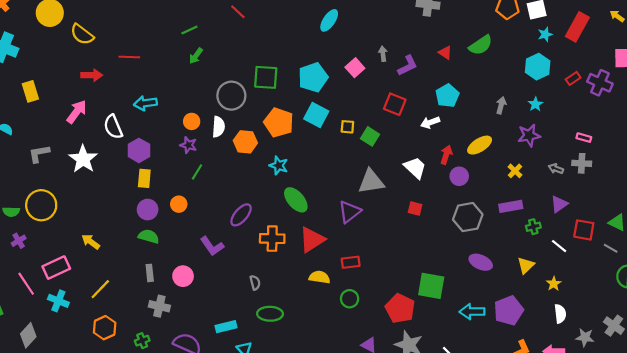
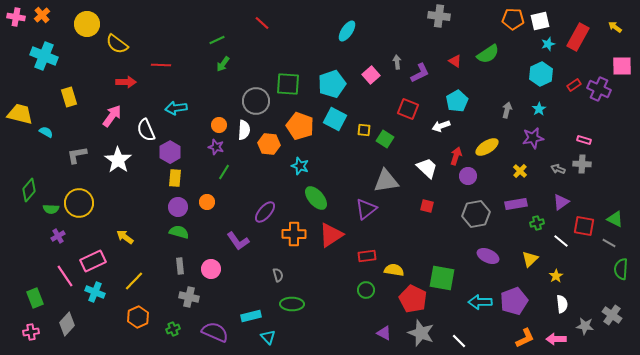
yellow semicircle: (319, 277) -> (394, 270), moved

